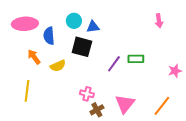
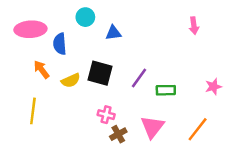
cyan circle: (74, 21) -> (85, 17), moved
black square: (82, 47) -> (100, 73), moved
green rectangle: (136, 59) -> (166, 90), moved

